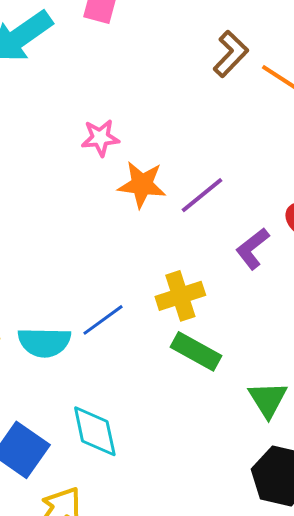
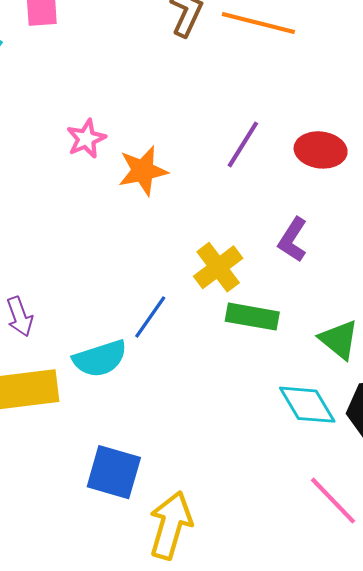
purple line: (202, 195) -> (243, 144), moved
purple L-shape: (253, 249) -> (293, 240), moved
cyan diamond: (95, 431) -> (307, 405), moved

